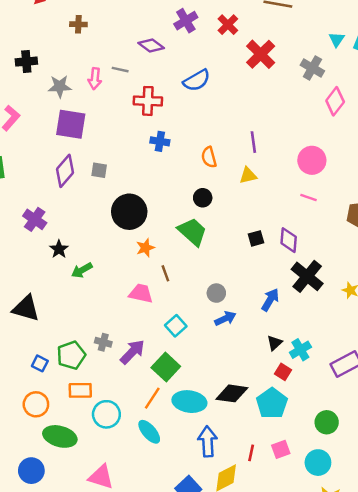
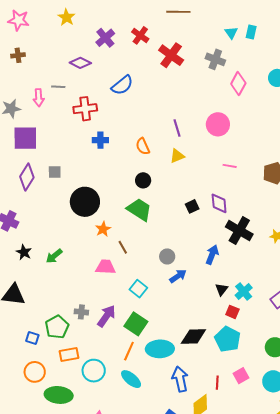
pink circle: (312, 160) -> (218, 124), moved
black star: (59, 249) -> (24, 252), moved

